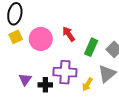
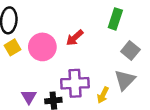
red arrow: (69, 34) -> (75, 38), turned -91
green rectangle: (91, 47) -> (115, 19), moved

